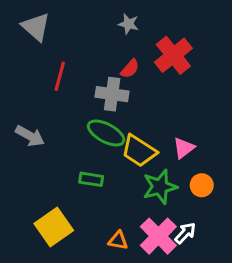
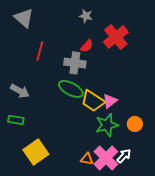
pink triangle: (184, 148) -> (110, 101), moved
green rectangle: (91, 179) -> (16, 120), moved
orange triangle: (118, 241) -> (87, 159), moved

